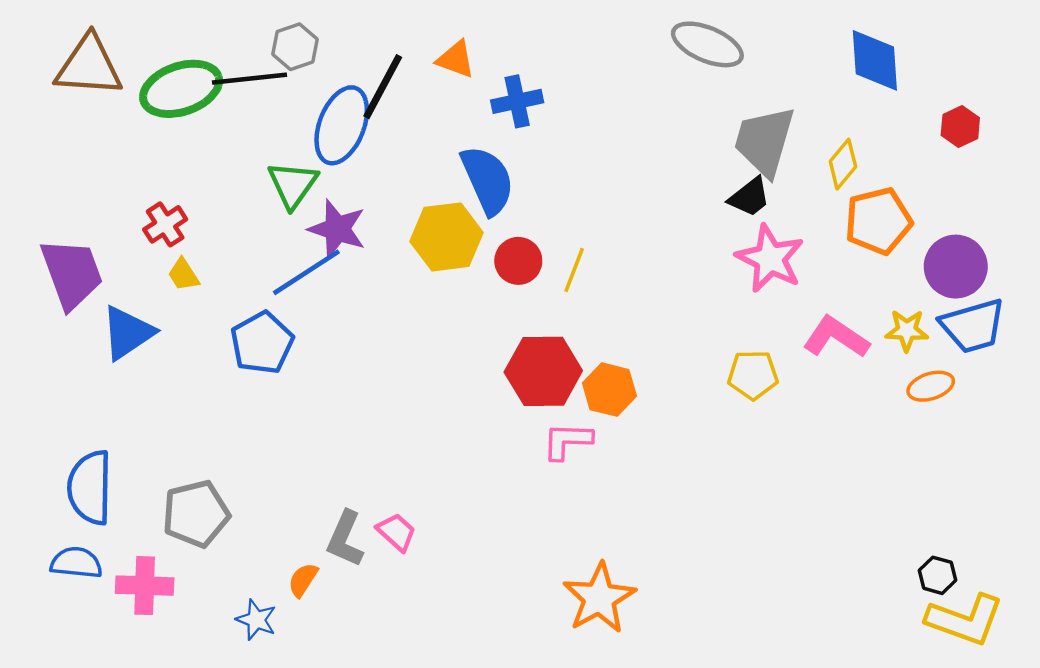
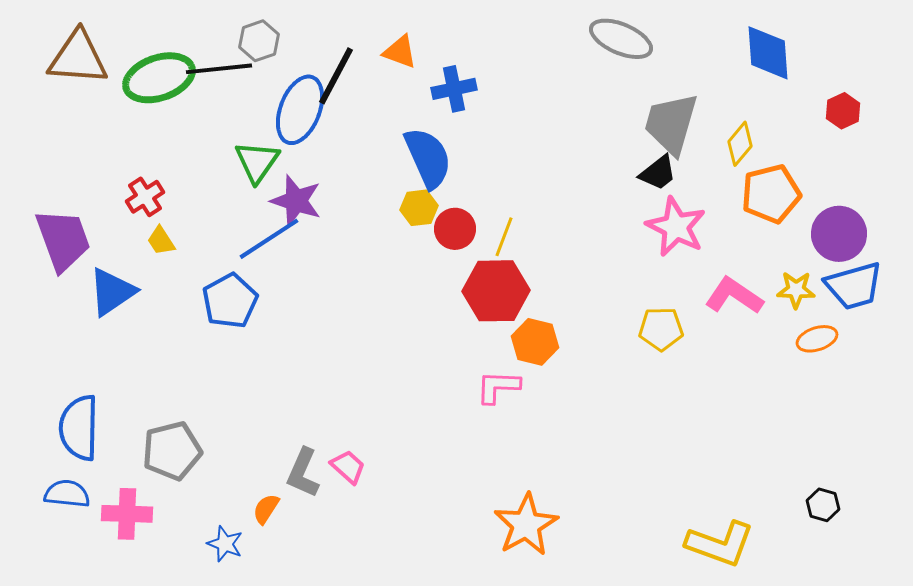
yellow hexagon: (447, 237) -> (419, 208), moved, size x0.6
red hexagon: (543, 371) -> (496, 291), moved
yellow L-shape: (965, 620) -> (720, 544), moved

